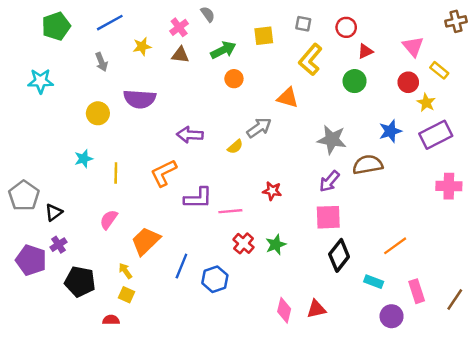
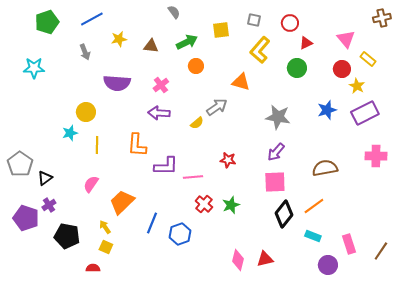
pink cross: (179, 27) -> (161, 85), moved
yellow circle: (98, 113) -> (86, 112), moved
brown semicircle: (368, 165) -> (325, 168), moved
orange L-shape: (164, 173) -> (137, 145), turned -60
orange line: (395, 246) -> (314, 206), moved

